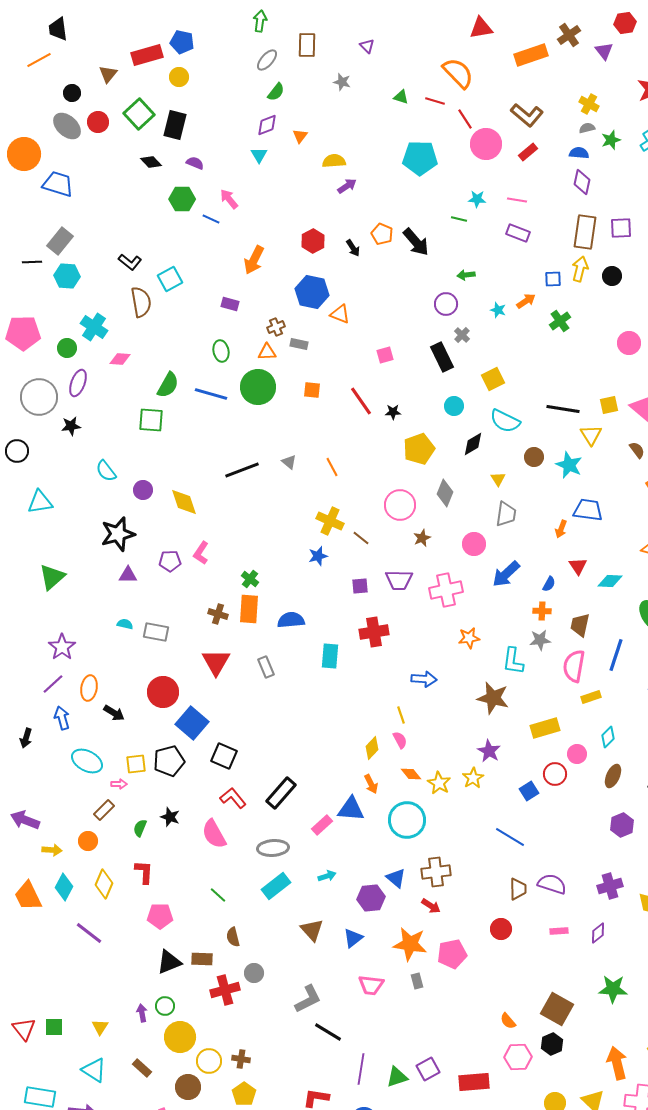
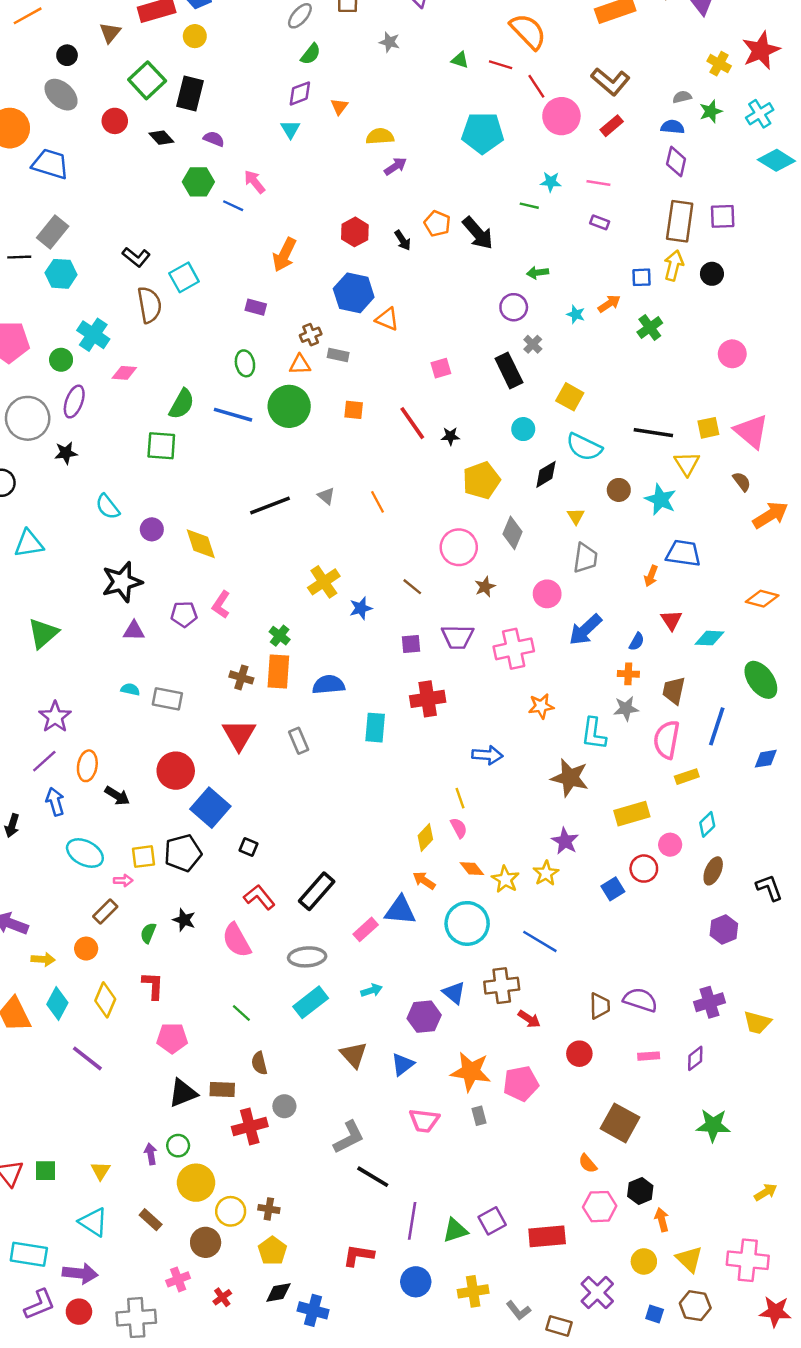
yellow cross: (589, 104) -> (719, 64), moved
red circle: (98, 122) -> (115, 121), moved
purple rectangle: (518, 233) -> (600, 222), size x0.7
yellow square: (493, 379) -> (570, 397), turned -35
yellow cross: (330, 521) -> (324, 582), moved, turned 32
black square: (224, 756) -> (249, 847), size x0.6
orange arrow: (371, 784) -> (424, 880), turned 150
blue line: (510, 837) -> (540, 941), moved
red arrow: (431, 906) -> (529, 1019), moved
brown square: (557, 1009) -> (620, 1123), moved
orange arrow: (617, 1063) -> (662, 1220), moved, size x0.6

